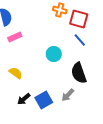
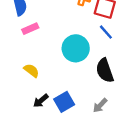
cyan circle: (54, 54) -> (76, 48), size x1.5
gray arrow: (68, 95) -> (100, 105), moved

